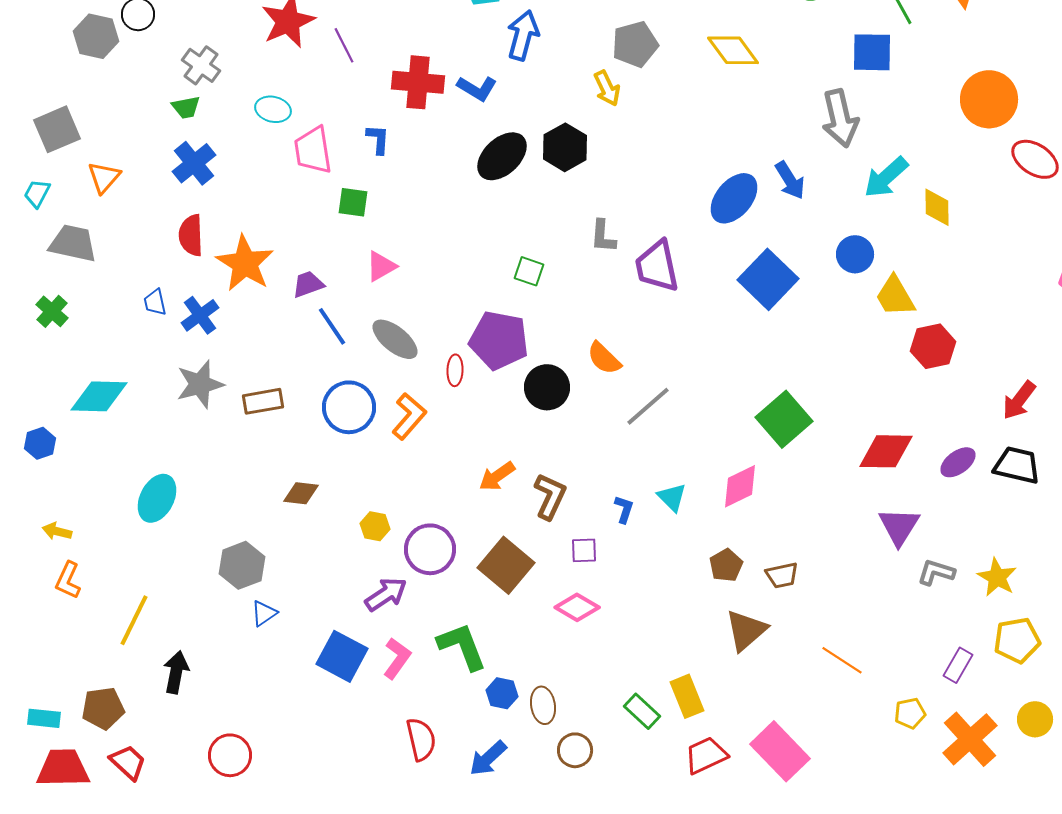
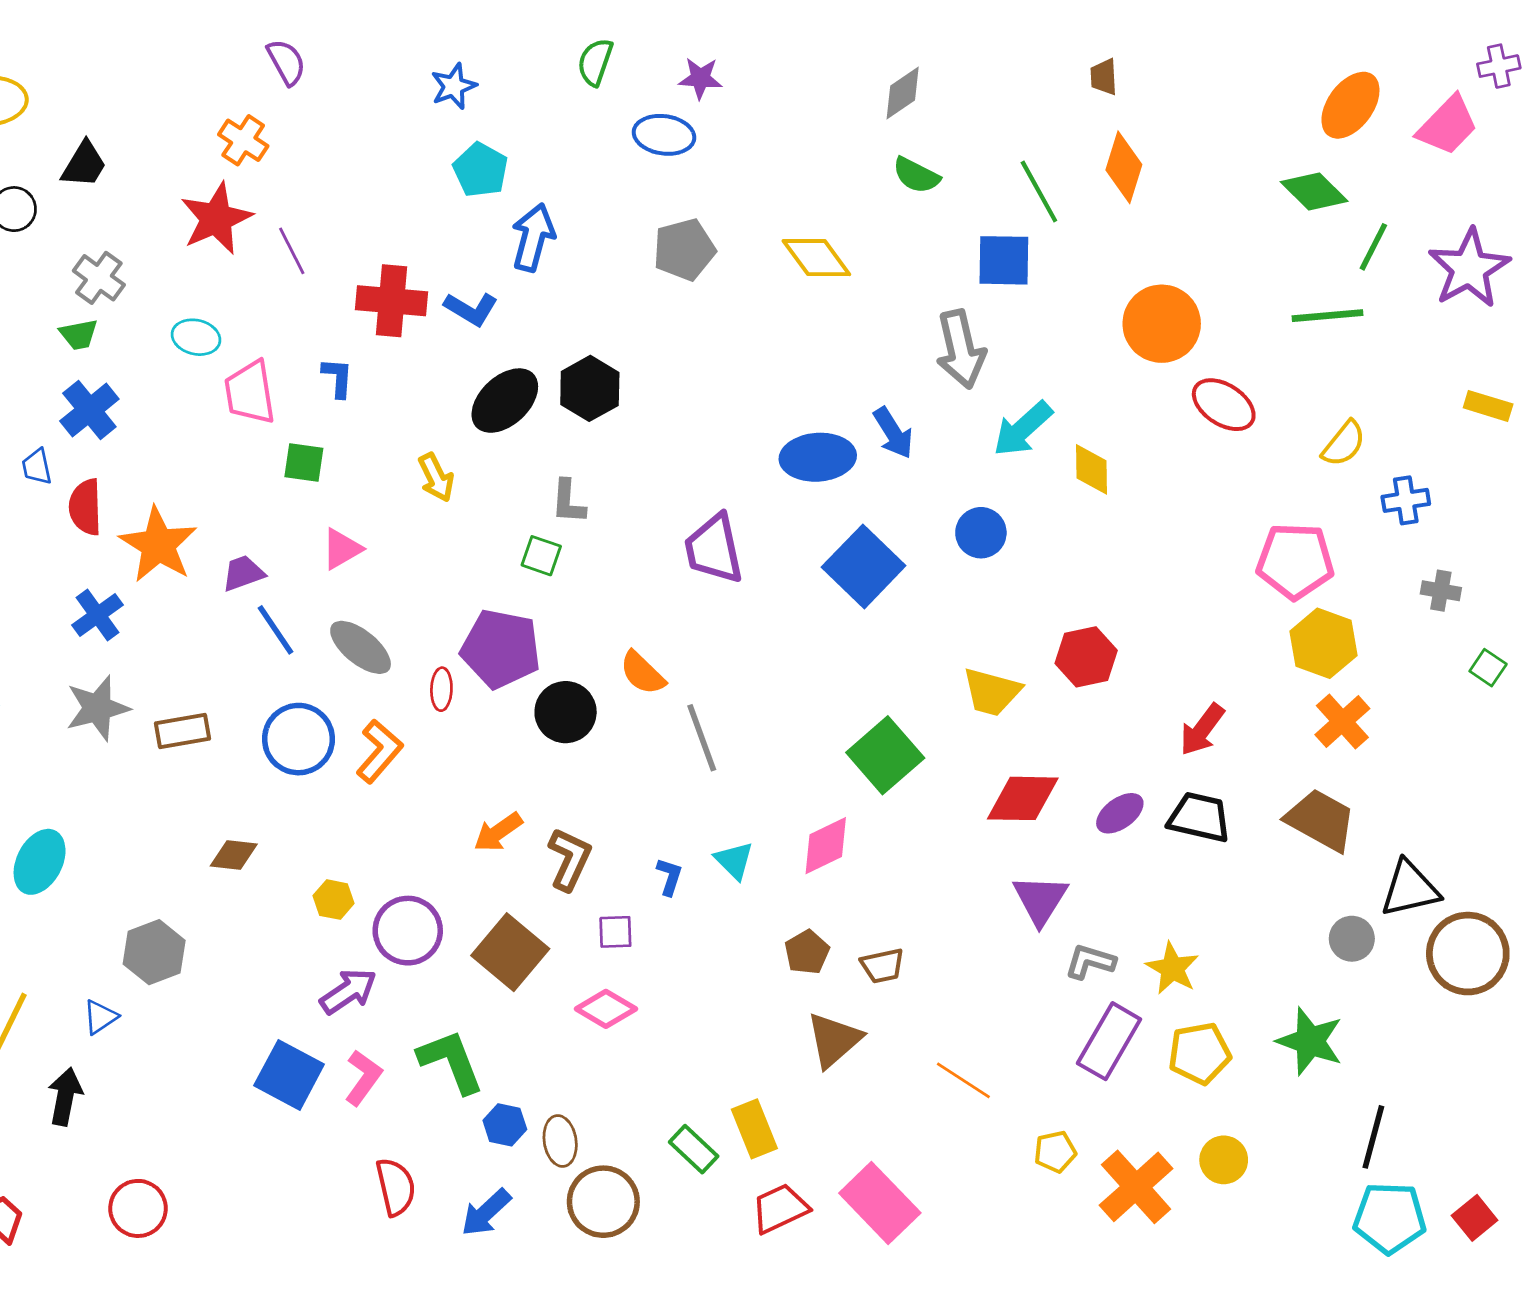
yellow arrow: (607, 88) -> (436, 477), moved
blue ellipse: (734, 198) -> (818, 457), turned 46
gray L-shape: (603, 236) -> (568, 502), moved
yellow trapezoid: (895, 296) -> (992, 692), moved, turned -45
blue trapezoid: (155, 302) -> (37, 467), moved
gray line: (648, 406) -> (702, 738), turned -69
blue triangle: (264, 613) -> (100, 1017), moved
purple rectangle: (958, 665) -> (1109, 1041), moved, size x1.6
brown circle: (575, 750) -> (603, 1202), size x1.5

